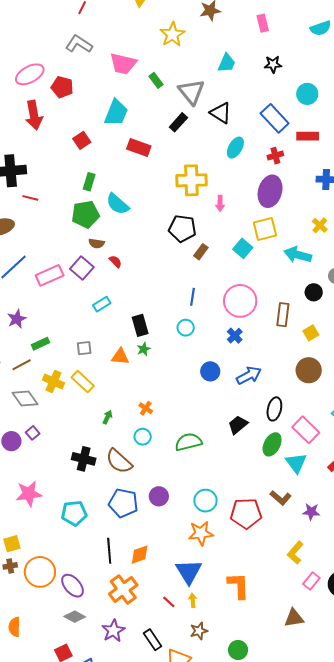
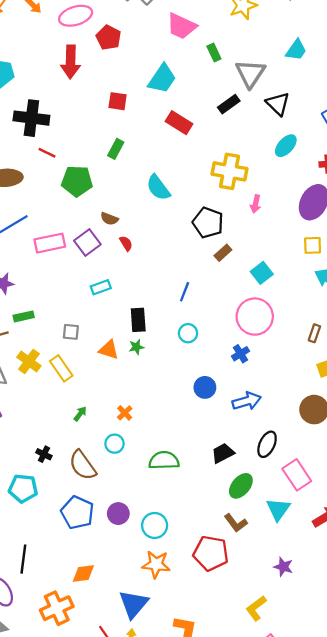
red square: (82, 140) -> (118, 101), turned 30
cyan semicircle: (118, 204) -> (158, 188), moved
green pentagon: (85, 214) -> (77, 181), moved
yellow square: (265, 229) -> (313, 245), moved, size x0.7
cyan square: (243, 248) -> (262, 273), moved
blue line: (192, 297) -> (185, 292), moved
brown rectangle: (283, 315) -> (314, 333), moved, size x0.7
green ellipse: (272, 444) -> (241, 486), moved
black cross: (84, 459) -> (44, 454), size x0.6
brown L-shape: (281, 498) -> (236, 523), moved
cyan circle: (205, 501) -> (155, 525), moved
cyan pentagon: (74, 513) -> (23, 488), moved
black line: (109, 551) -> (23, 559), moved

